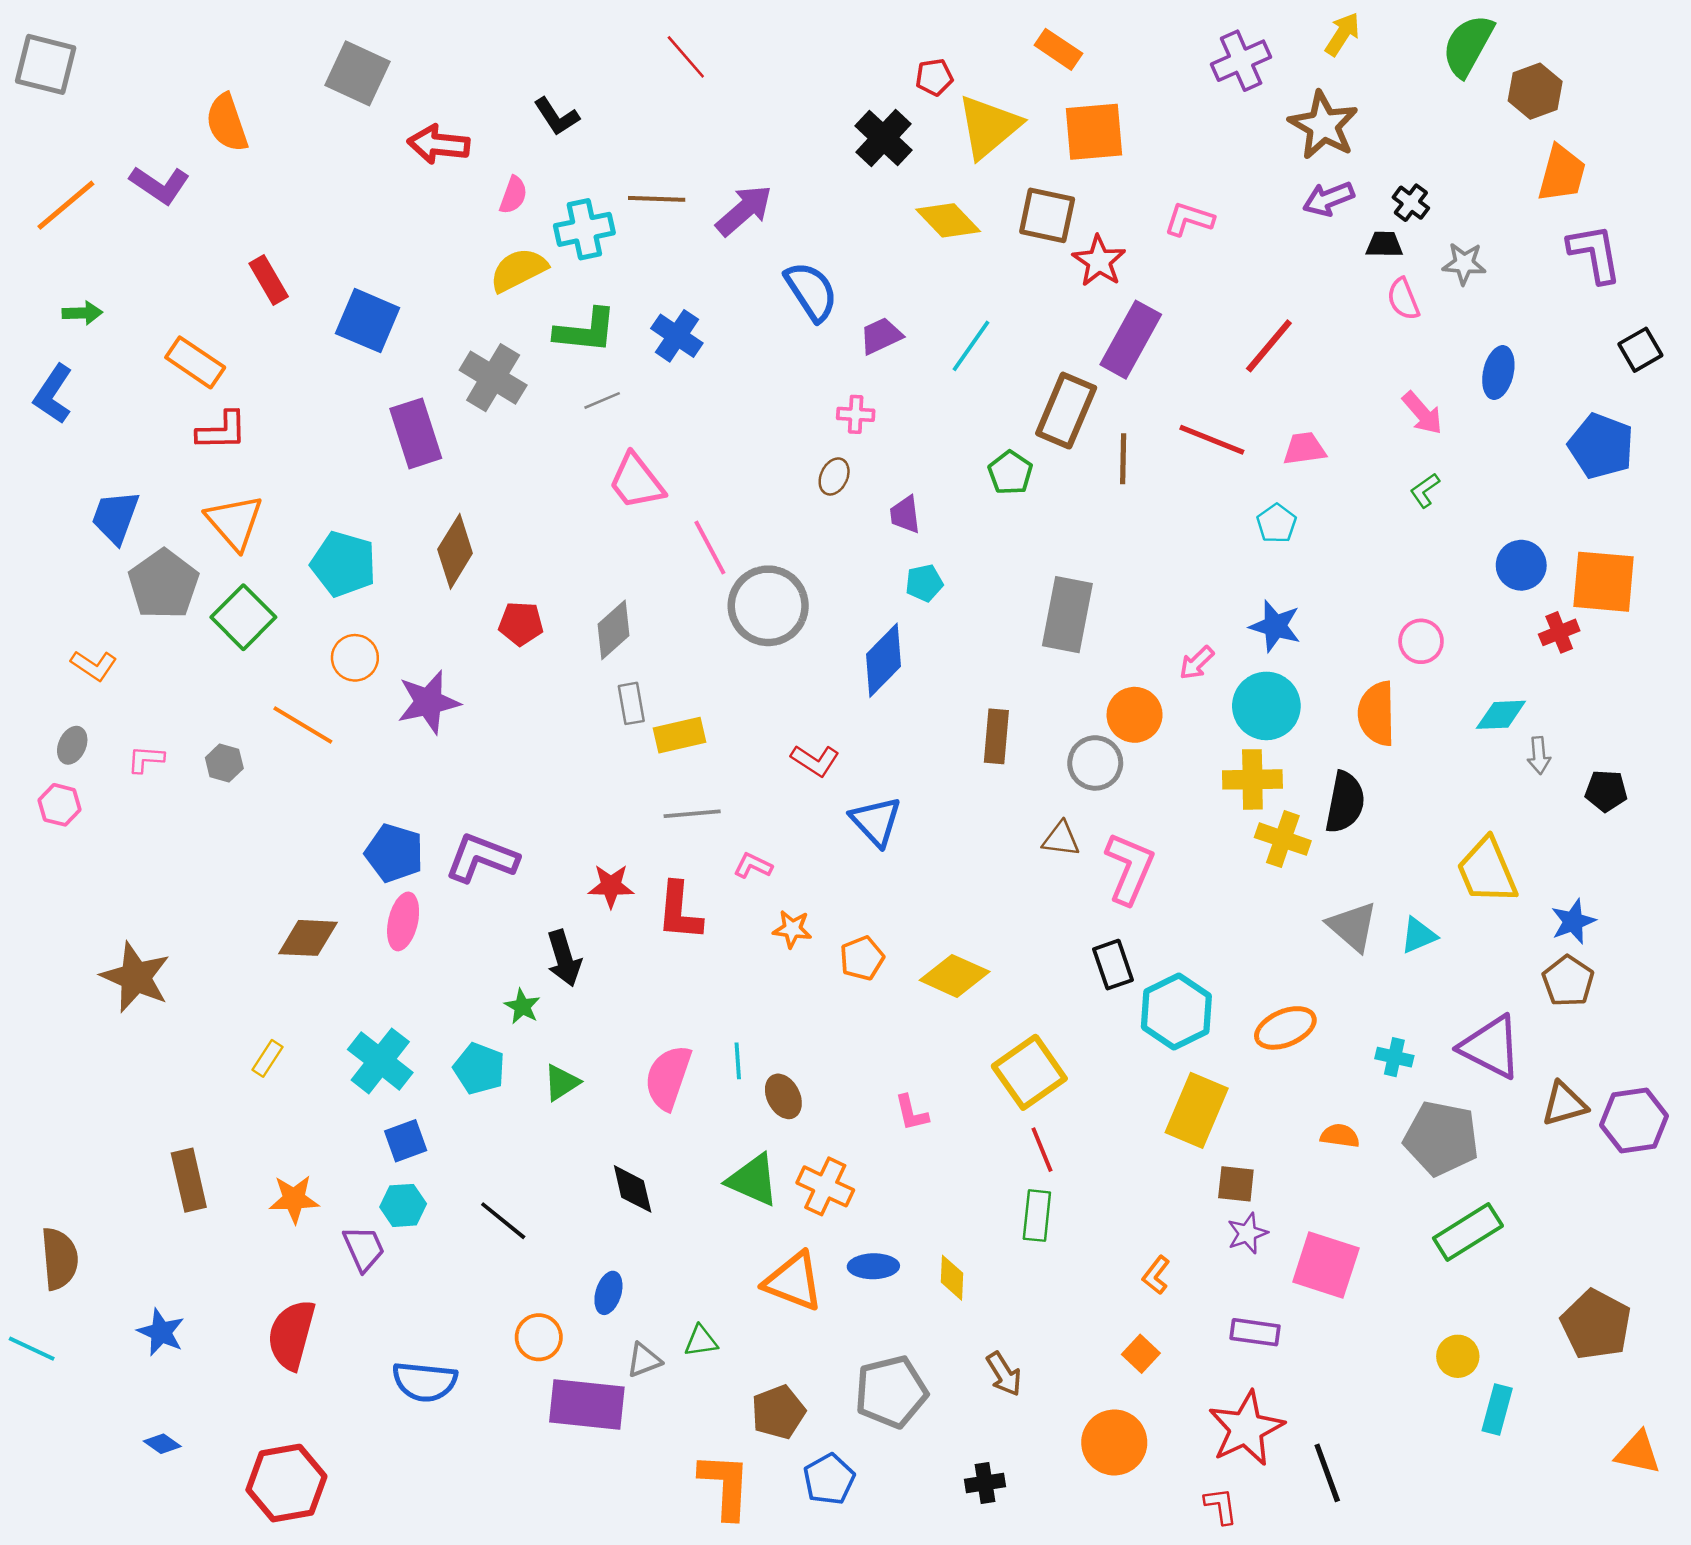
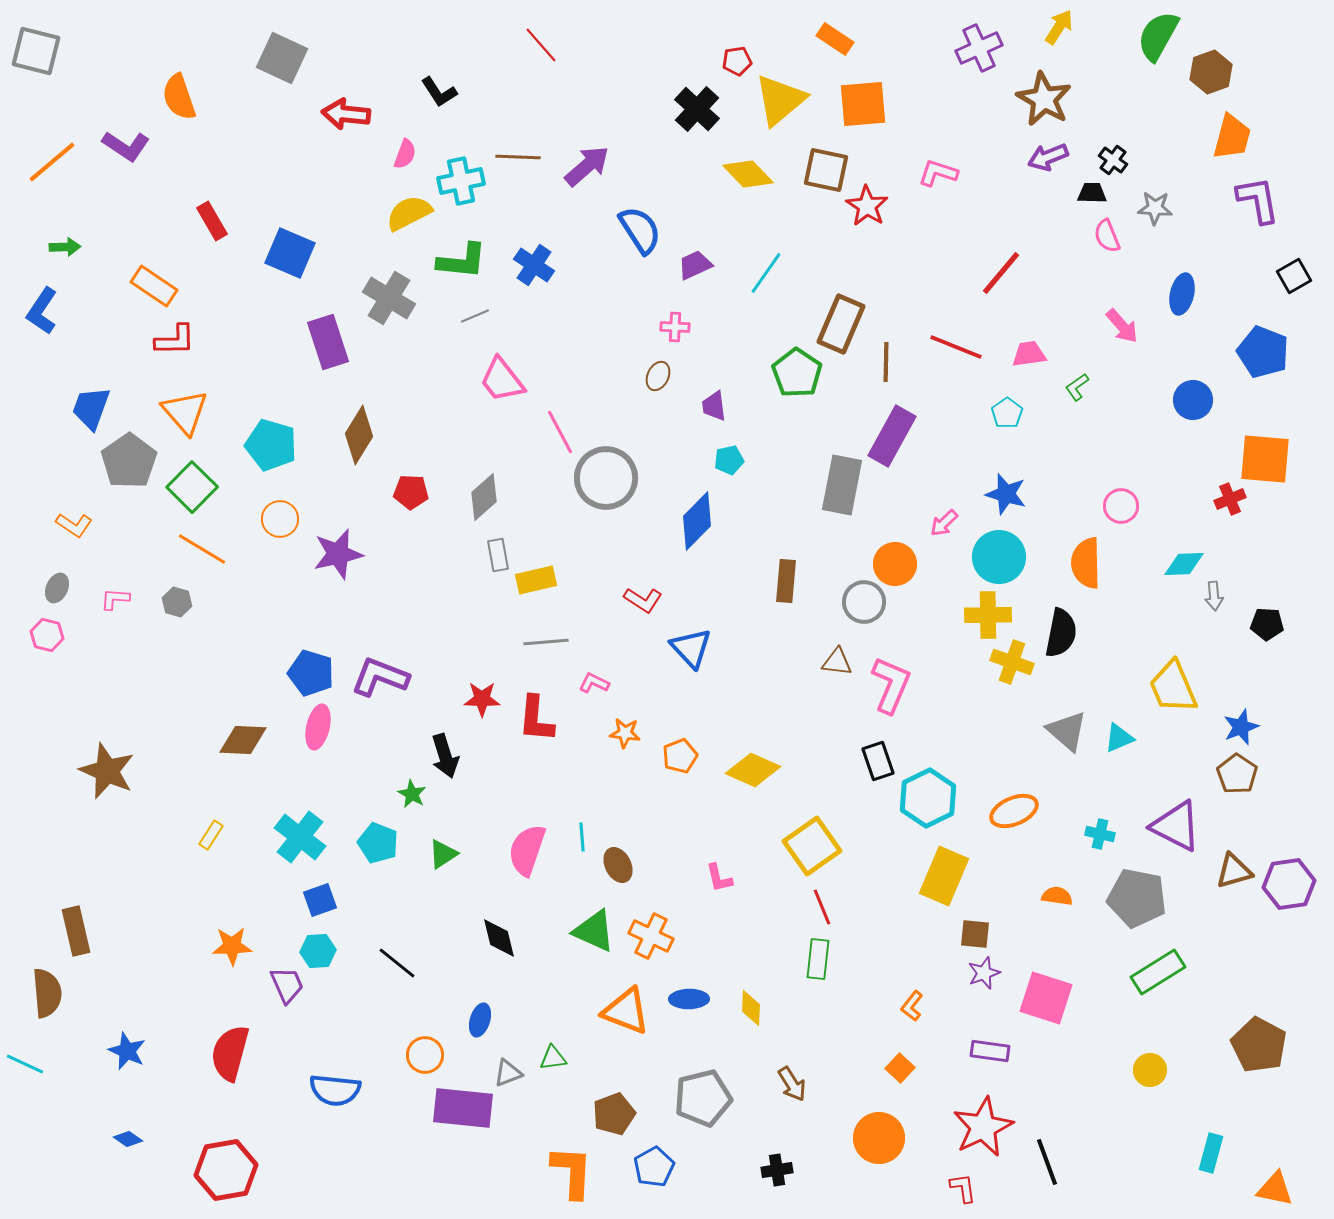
purple rectangle: (1131, 340) -> (892, 436), moved
green pentagon: (1010, 473) -> (797, 373), size x1.4
green L-shape: (1425, 490) -> (1077, 387), moved
blue circle: (1521, 565) -> (1193, 400), moved
orange line: (303, 725) -> (202, 549), moved
brown rectangle: (189, 1180) -> (76, 931), moved
cyan rectangle: (1497, 1410) -> (1211, 1153), moved
orange triangle: (1638, 1453) -> (1275, 1189), moved

